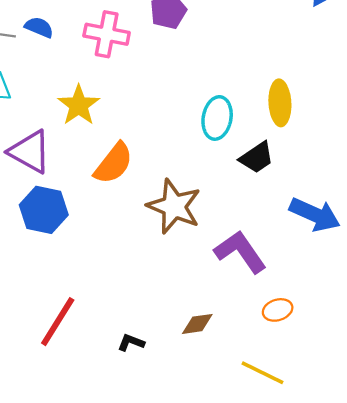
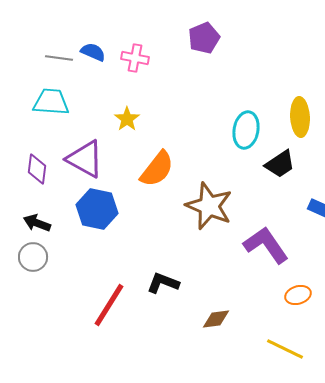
pink cross: (107, 34) -> (135, 58), moved, size x0.7
yellow star: (79, 105) -> (127, 119), size x0.7
brown diamond: (197, 324) -> (216, 319), moved
black L-shape: (131, 343) -> (163, 283), moved, size x1.4

